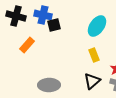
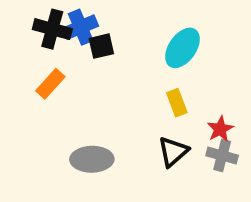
blue cross: (43, 15) -> (81, 27), turned -36
black cross: (16, 16) -> (52, 29), moved

